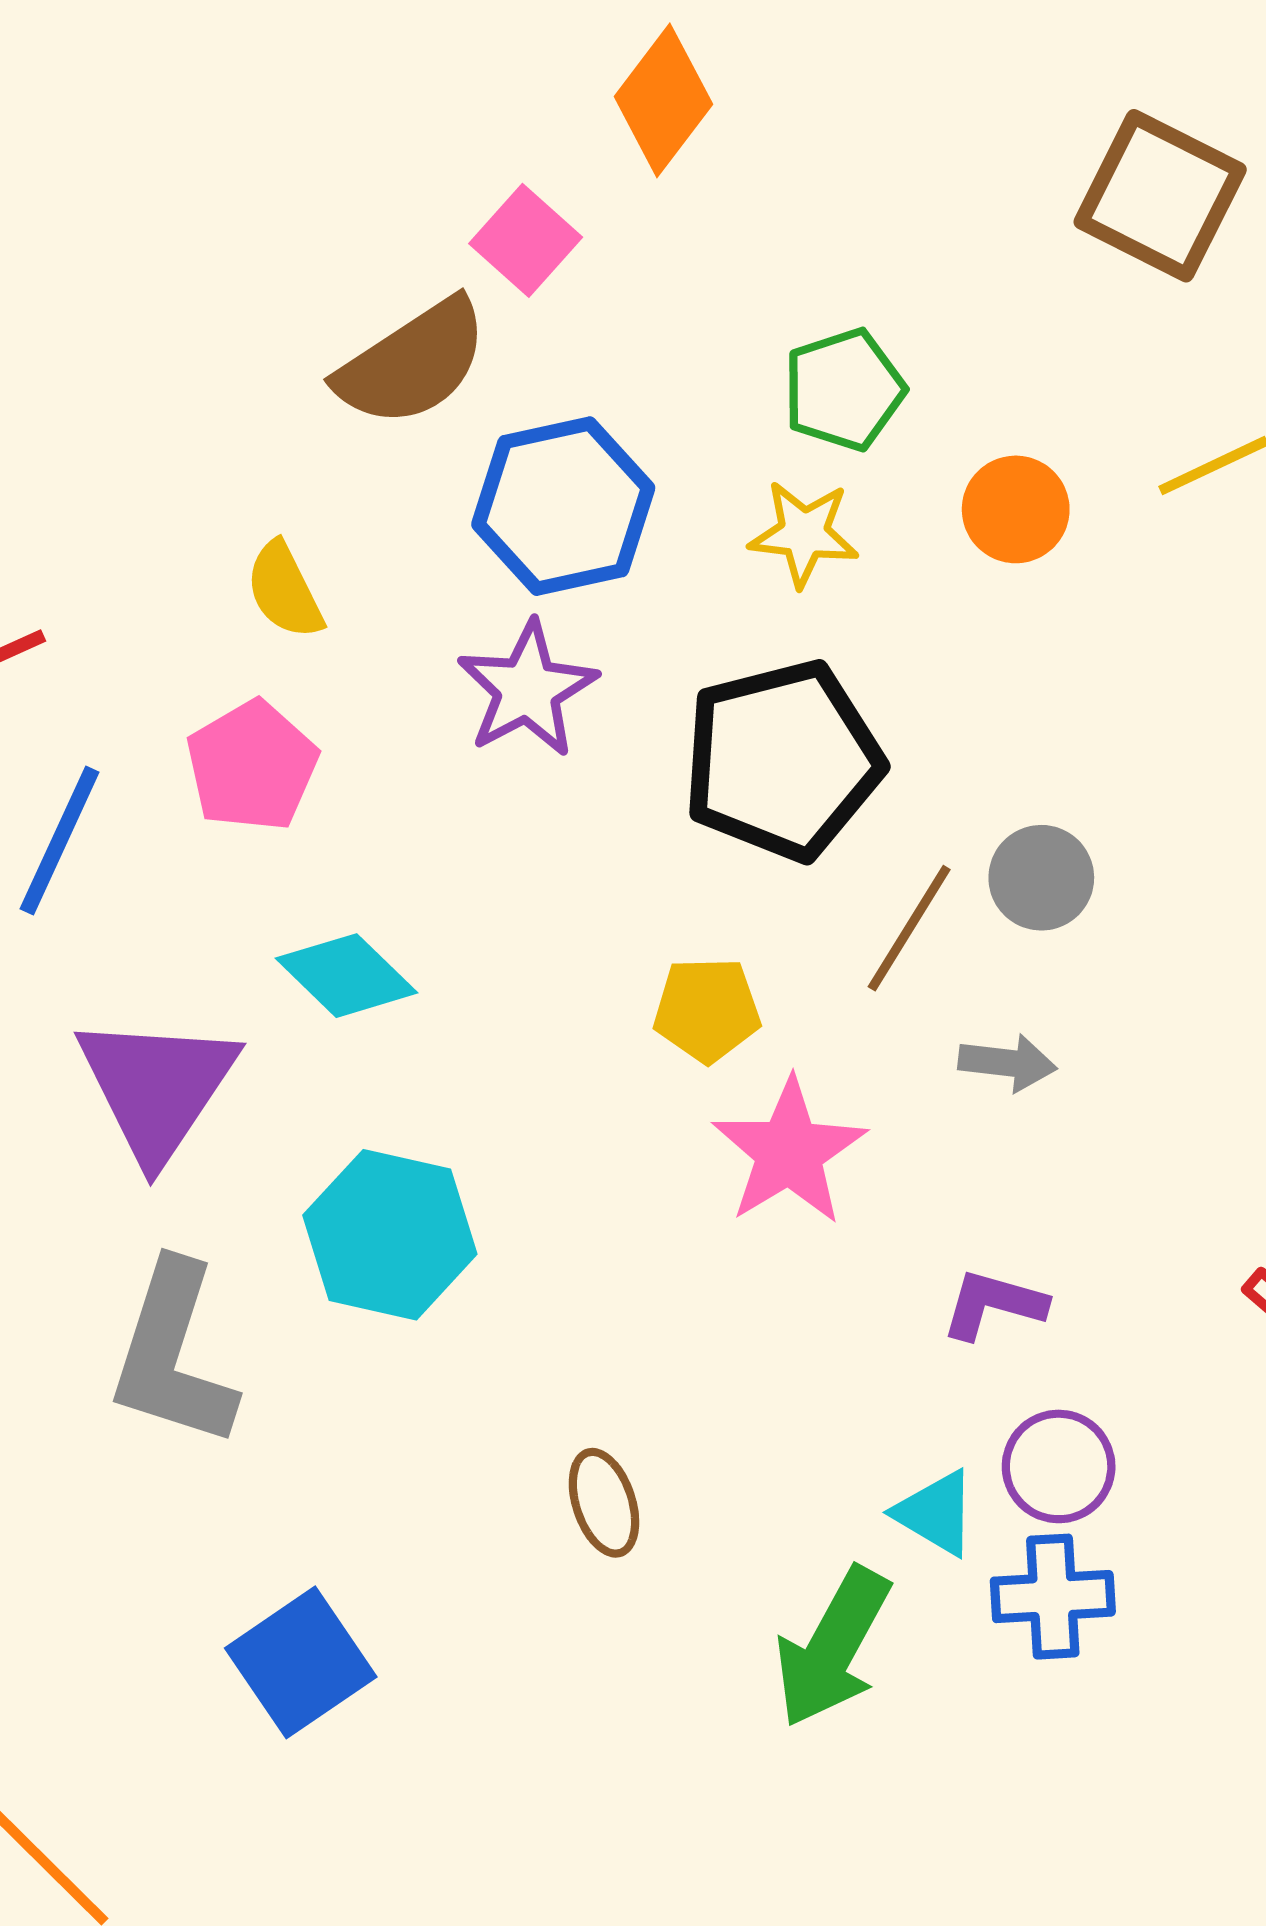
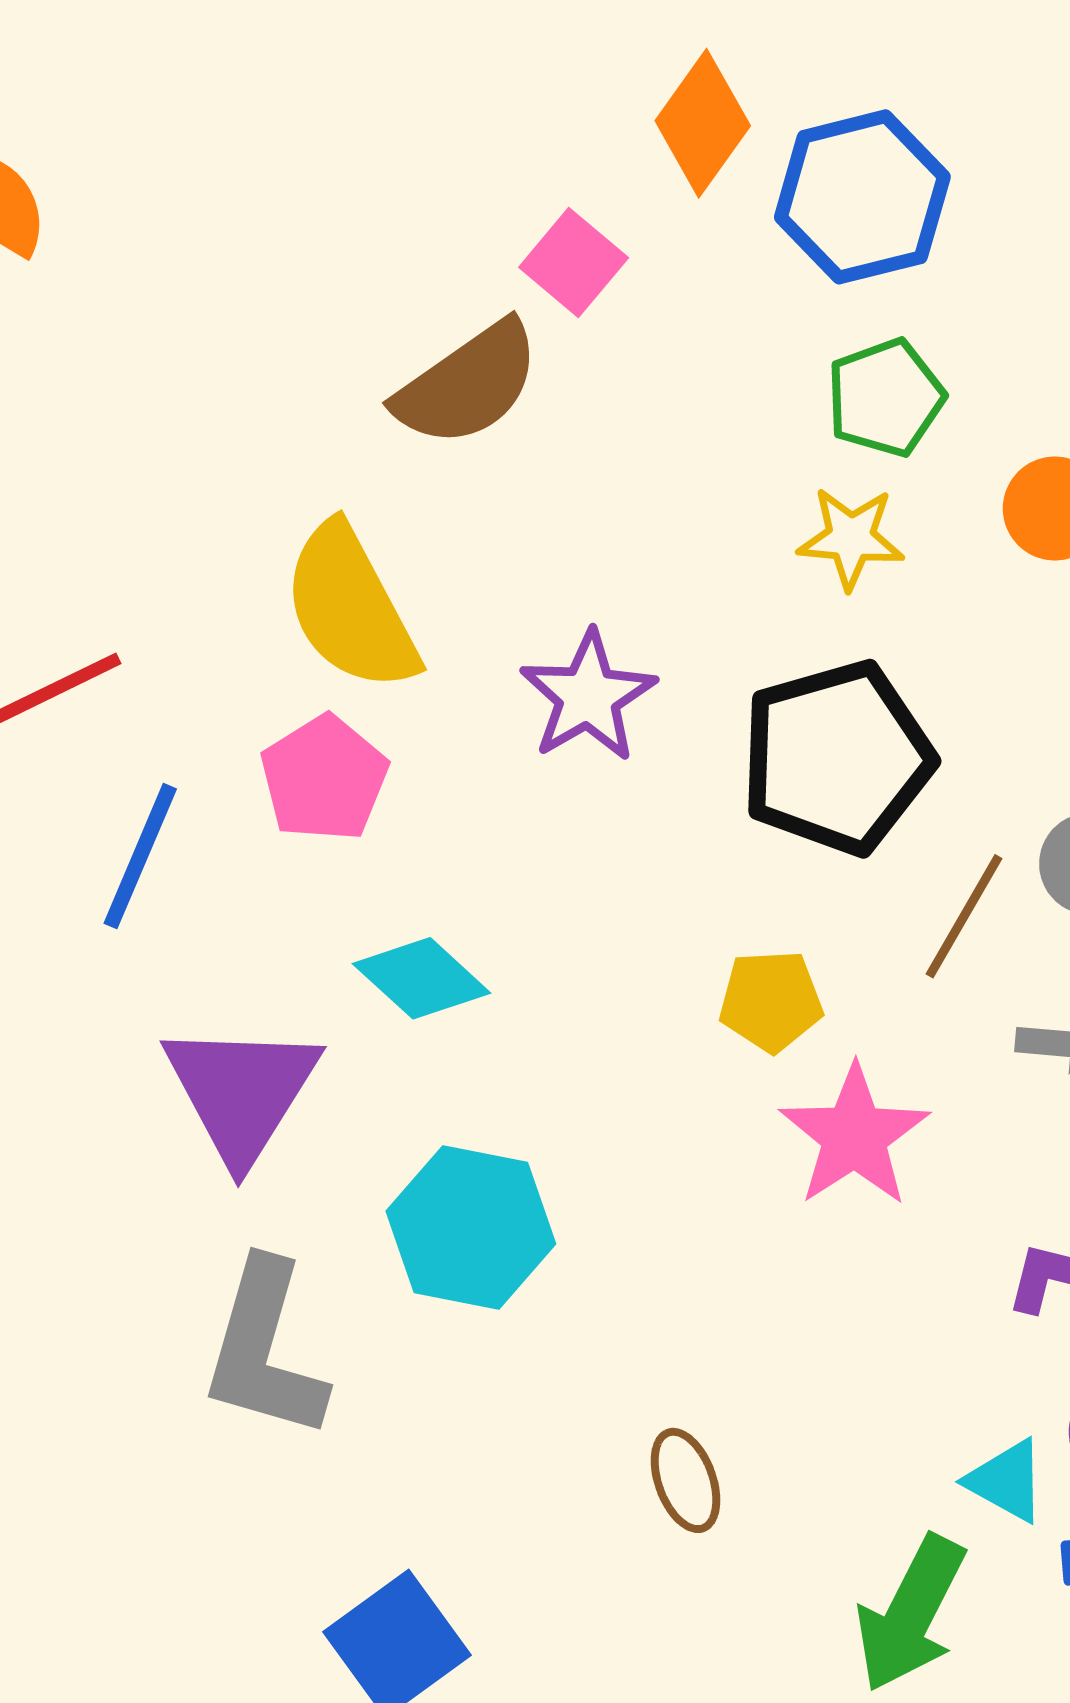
blue hexagon: (563, 506) -> (862, 197), moved
yellow semicircle: (284, 590) -> (350, 608), size x1.8

